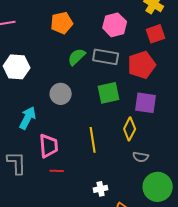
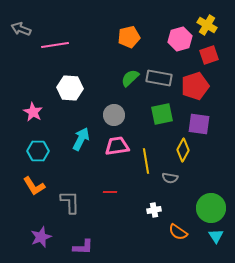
orange pentagon: (62, 23) -> (129, 37), moved
pink hexagon: (115, 25) -> (180, 39), moved
pink trapezoid: (49, 146) -> (117, 146), moved, turned -95
gray semicircle: (141, 157) -> (170, 178), moved
gray L-shape: (17, 163) -> (70, 202), moved

